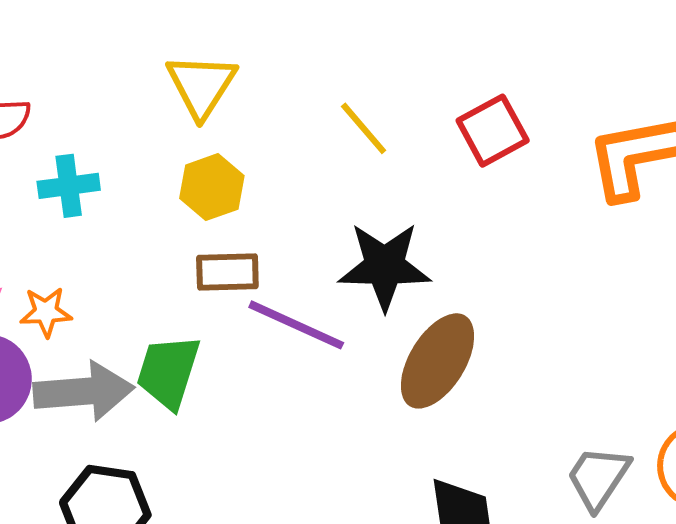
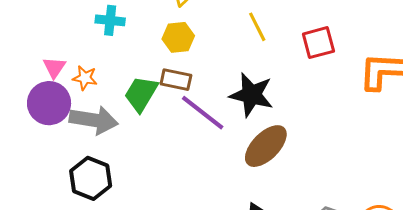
green trapezoid: (168, 372) -> (141, 94), moved

